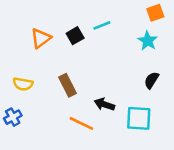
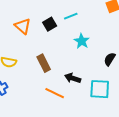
orange triangle: (41, 38) -> (23, 26), turned -42
cyan star: (148, 41) -> (82, 41), moved

